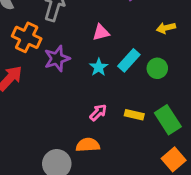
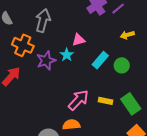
cyan star: (99, 67) -> (67, 55), moved
pink arrow: (98, 112) -> (78, 100), size x1.6

